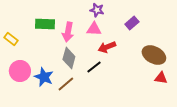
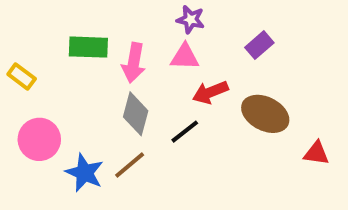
brown ellipse: (154, 55) -> (265, 114), moved
blue star: (44, 77) -> (84, 173), moved

